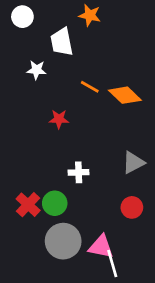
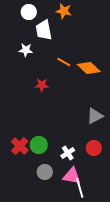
white circle: (22, 17) -> (29, 12), moved
white cross: (79, 172) -> (68, 153), moved, turned -32
gray circle: (63, 241) -> (45, 172), size x0.6

